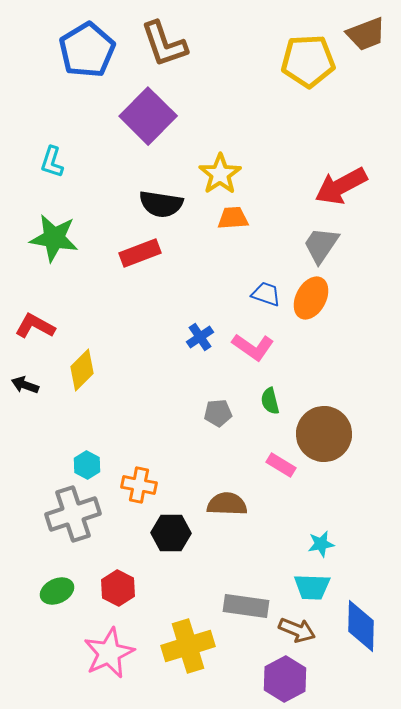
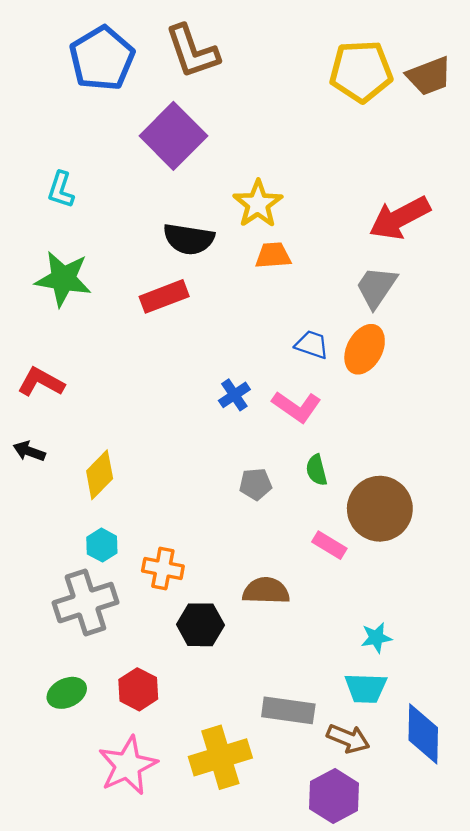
brown trapezoid: (366, 34) -> (429, 76), moved
yellow diamond: (82, 370) -> (100, 475), moved

